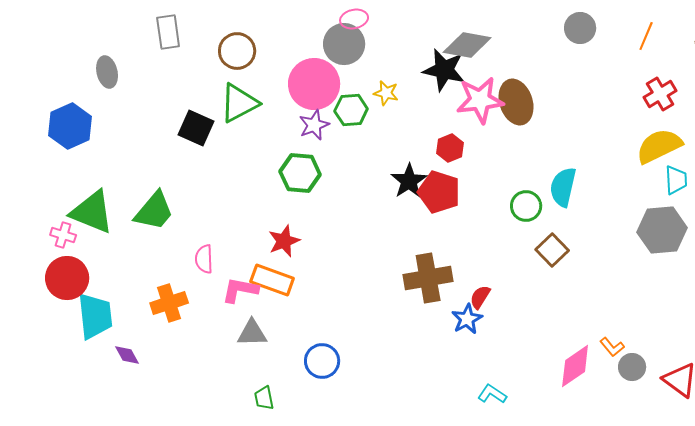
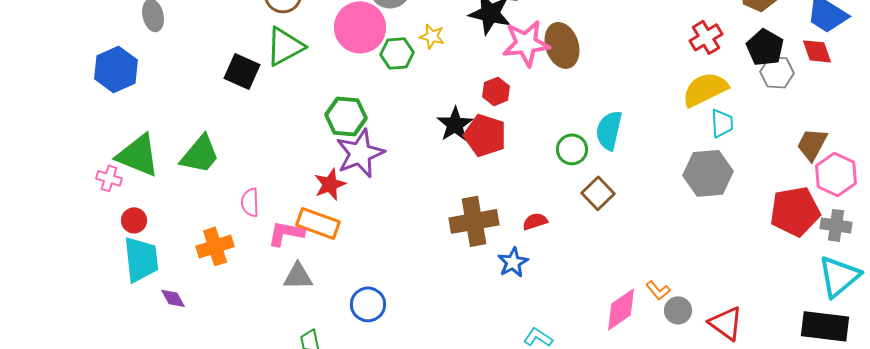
purple star: (314, 125) -> (360, 153), moved, size x1.6
red circle: (67, 278) -> (134, 220), moved, size x0.6
red semicircle: (480, 297) -> (535, 221), moved, turned 40

